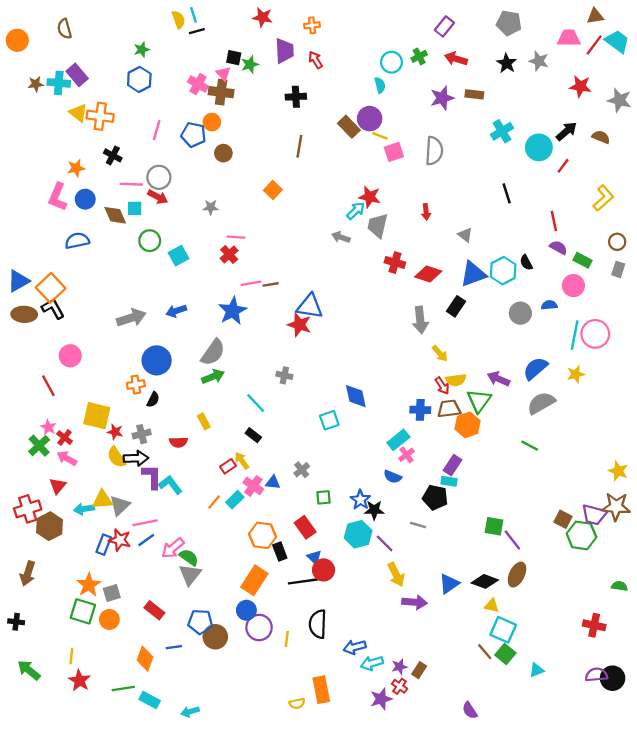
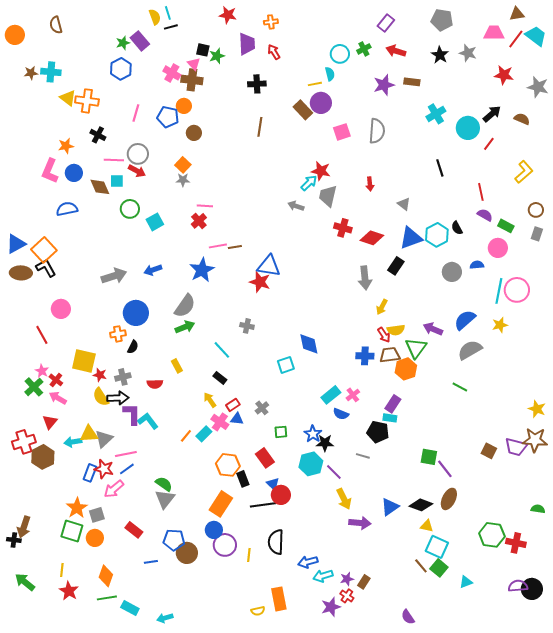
purple rectangle: (77, 75) -> (140, 41), moved
yellow line: (380, 136) -> (315, 84), moved, turned -32
orange square: (273, 190) -> (183, 165), moved
yellow arrow: (440, 353) -> (382, 307), turned 70
cyan rectangle: (398, 440) -> (331, 395), moved
red rectangle: (228, 466) -> (233, 405), moved
green hexagon: (581, 535) -> (492, 535), moved
pink arrow: (173, 548) -> (114, 489), moved
brown arrow: (28, 573) -> (24, 527), moved
orange diamond: (145, 659) -> (106, 576), moved

